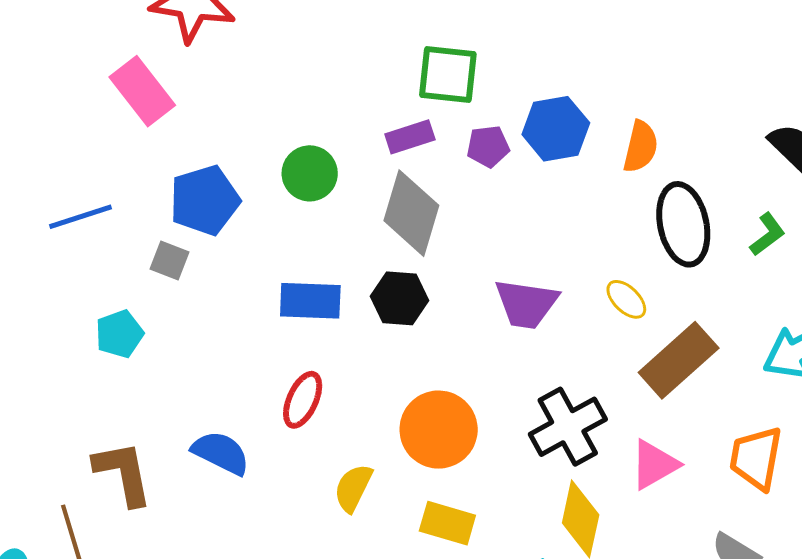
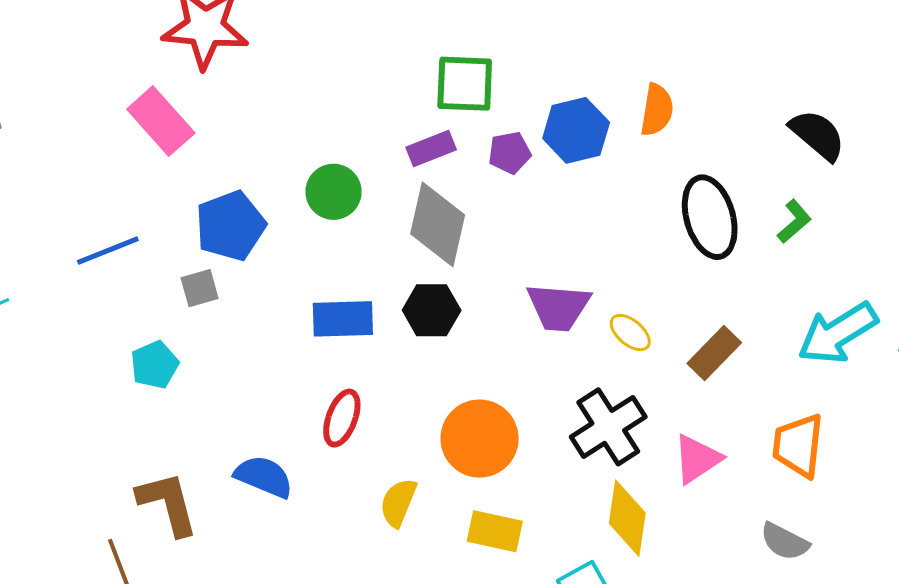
orange semicircle: (641, 147) -> (657, 110), moved
gray square: (169, 260) -> (200, 288), turned -33
yellow ellipse: (626, 299) -> (630, 333), moved
brown rectangle: (679, 360) -> (714, 353), size x0.7

